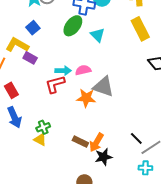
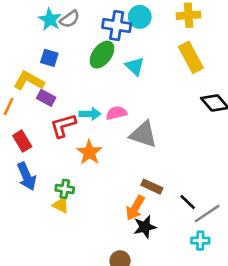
blue square: (33, 28) -> (49, 58), turned -32
red L-shape: (55, 84) -> (63, 126), moved
orange star: (86, 98) -> (89, 152), moved, turned 30
green cross: (43, 127) -> (65, 189), turned 32
brown rectangle: (80, 142) -> (152, 187), moved

